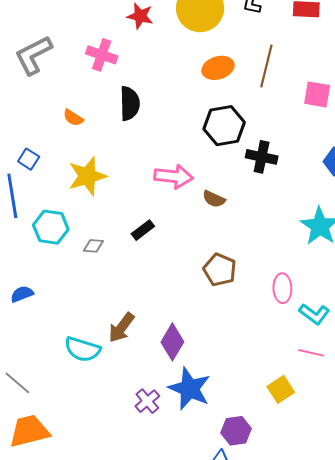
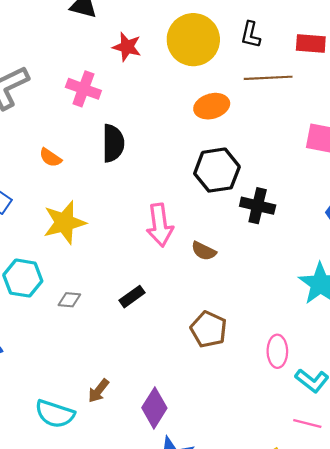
brown line: (266, 66) -> (268, 78), moved, turned 72
pink arrow: (174, 176) -> (160, 225), turned 75
black rectangle: (143, 230) -> (132, 297), moved
brown arrow: (121, 328) -> (98, 391), size x0.7

